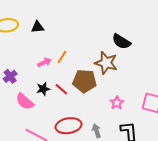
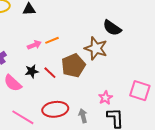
orange line: (62, 57) -> (52, 40), turned 32
brown pentagon: (84, 81) -> (73, 65), turned -30
pink star: (117, 103) -> (105, 98), moved

